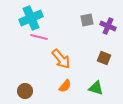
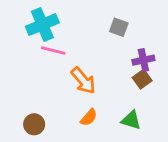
gray square: (87, 20) -> (119, 27), turned 32
purple cross: (108, 26) -> (143, 60), moved, turned -35
brown square: (104, 58) -> (142, 79), turned 32

